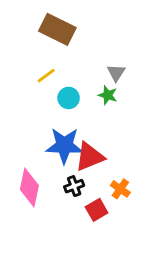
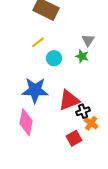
blue star: (64, 146) -> (35, 90), moved
black cross: (74, 186) -> (83, 111), moved

